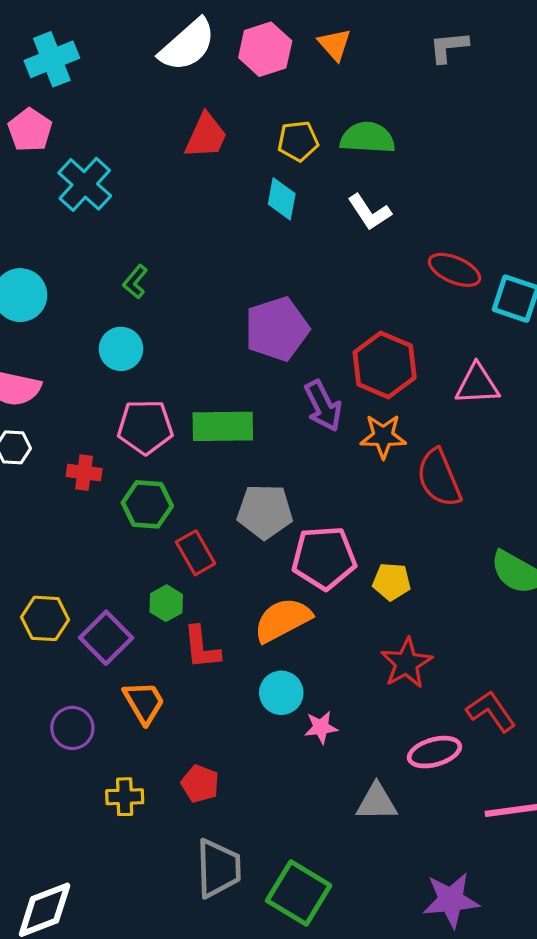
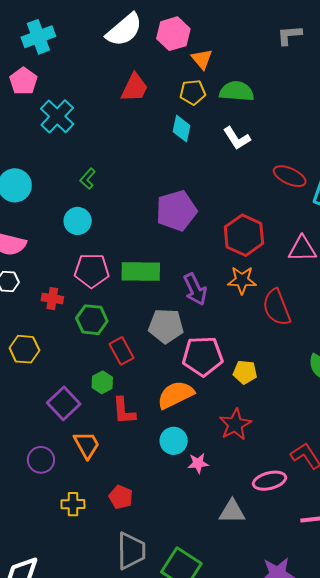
orange triangle: (335, 44) -> (202, 59), moved
purple arrow: (323, 406) -> (195, 289), moved
yellow hexagon: (45, 618) -> (24, 349), moved
red star: (407, 663) -> (235, 424), moved

